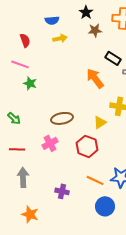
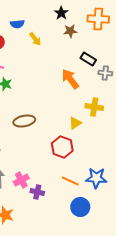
blue semicircle: (52, 20) -> (17, 24), moved
yellow arrow: (60, 38) -> (35, 39), turned 64
brown ellipse: (62, 118) -> (24, 121), moved
pink cross: (50, 143) -> (21, 180), moved

